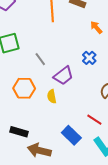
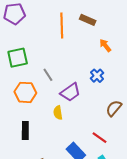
orange hexagon: (24, 88) -> (25, 92), moved
black rectangle: (19, 132) -> (25, 130), moved, turned 72

